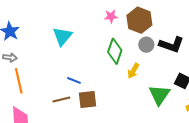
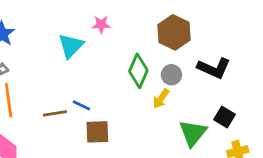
pink star: (111, 16) -> (101, 25), moved
gray circle: (146, 45) -> (171, 75), moved
brown line: (61, 99) -> (55, 113), moved

